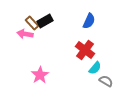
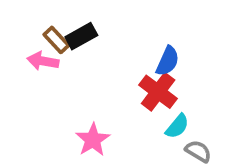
blue semicircle: (89, 21) -> (168, 61), moved
pink star: (40, 75) -> (93, 140), moved

